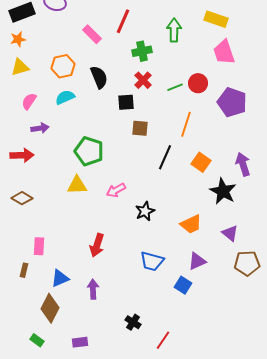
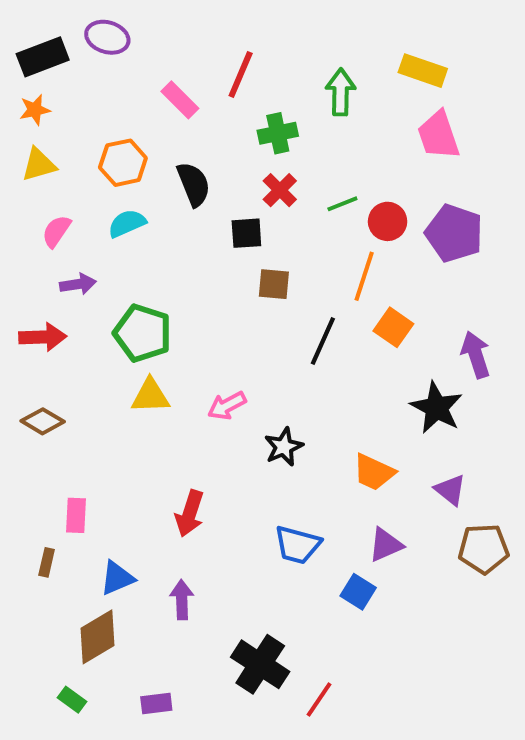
red circle: (198, 83) -> (388, 221), moved
green pentagon: (89, 151) -> (143, 333), moved
orange square: (201, 162) -> (393, 327), moved
orange trapezoid: (191, 224) -> (374, 472), turned 50
brown diamond: (50, 308) -> (98, 637), turned 32
black cross: (133, 322) -> (260, 664), size x1.8

